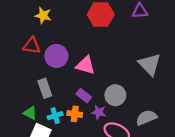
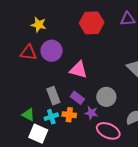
purple circle: (56, 56) -> (52, 51), moved
gray rectangle: (45, 88) -> (53, 96), moved

